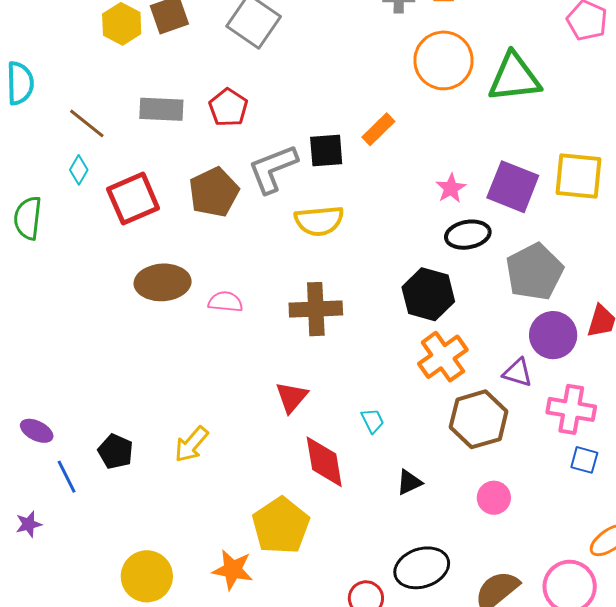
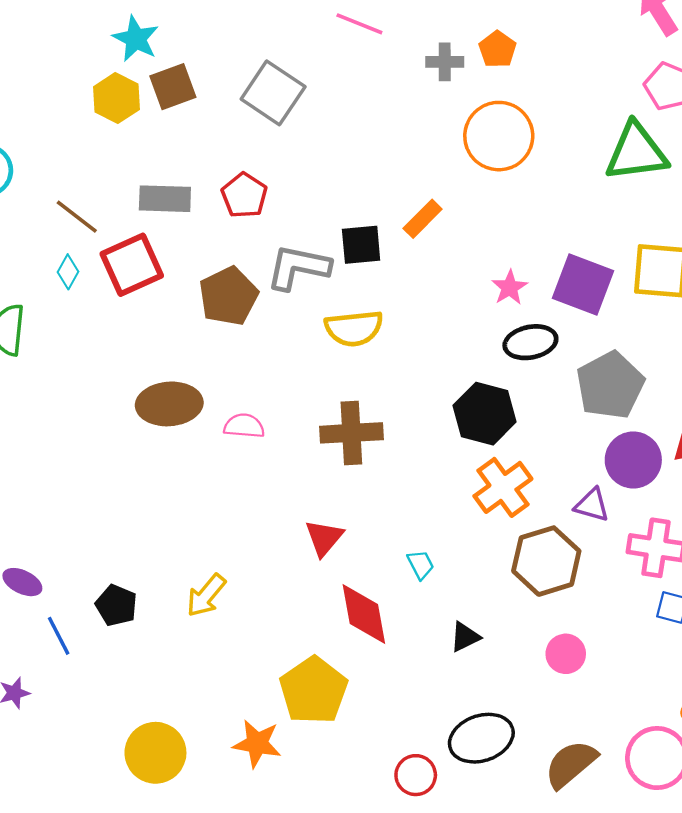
green triangle: (514, 78) -> (636, 152), moved
gray L-shape: (273, 169) -> (298, 267), turned 34
red square: (133, 199) -> (132, 265), moved

